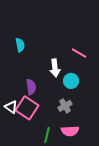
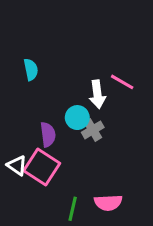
white arrow: (55, 68) -> (97, 94), moved
cyan circle: (71, 81) -> (77, 118), moved
gray cross: (65, 106) -> (93, 130), moved

